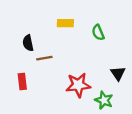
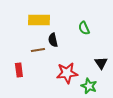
yellow rectangle: (65, 23) -> (39, 20), moved, size x1.5
black semicircle: (28, 43) -> (53, 40), moved

